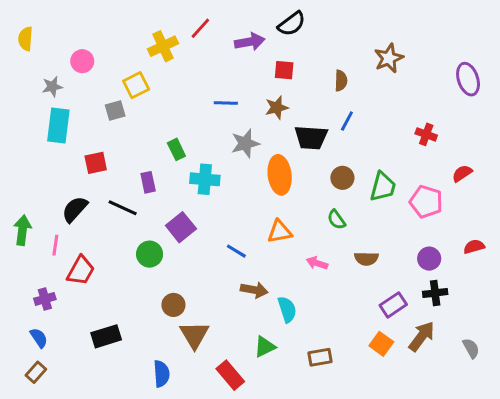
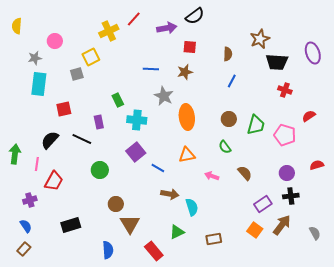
black trapezoid: (311, 137) -> (277, 62), moved
gray star: (245, 143) -> (164, 96), turned -30
purple square: (181, 227) -> (136, 152), moved
brown semicircle: (366, 259) -> (245, 173), turned -133

